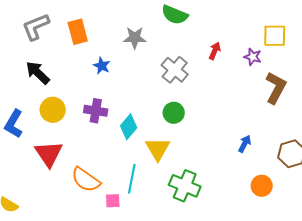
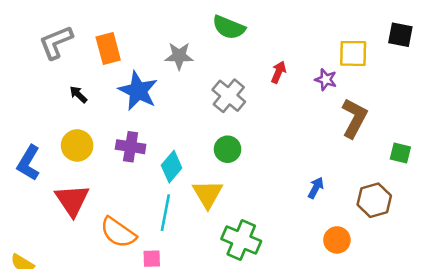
blue star: (102, 66) -> (138, 91), size x1.8
black arrow: (38, 73) -> (78, 94), moved, size x0.6
cyan line: (132, 179) -> (165, 213), moved

